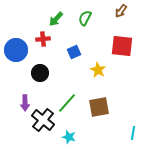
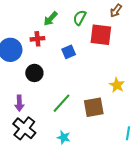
red square: (122, 46) -> (101, 35), moved
yellow star: (98, 70) -> (117, 85), moved
black cross: (43, 120) -> (24, 128), moved

